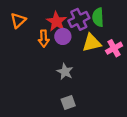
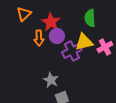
purple cross: (79, 19) -> (72, 51), moved
orange triangle: (18, 20) -> (24, 14), moved
gray star: (65, 72) -> (51, 80), moved

